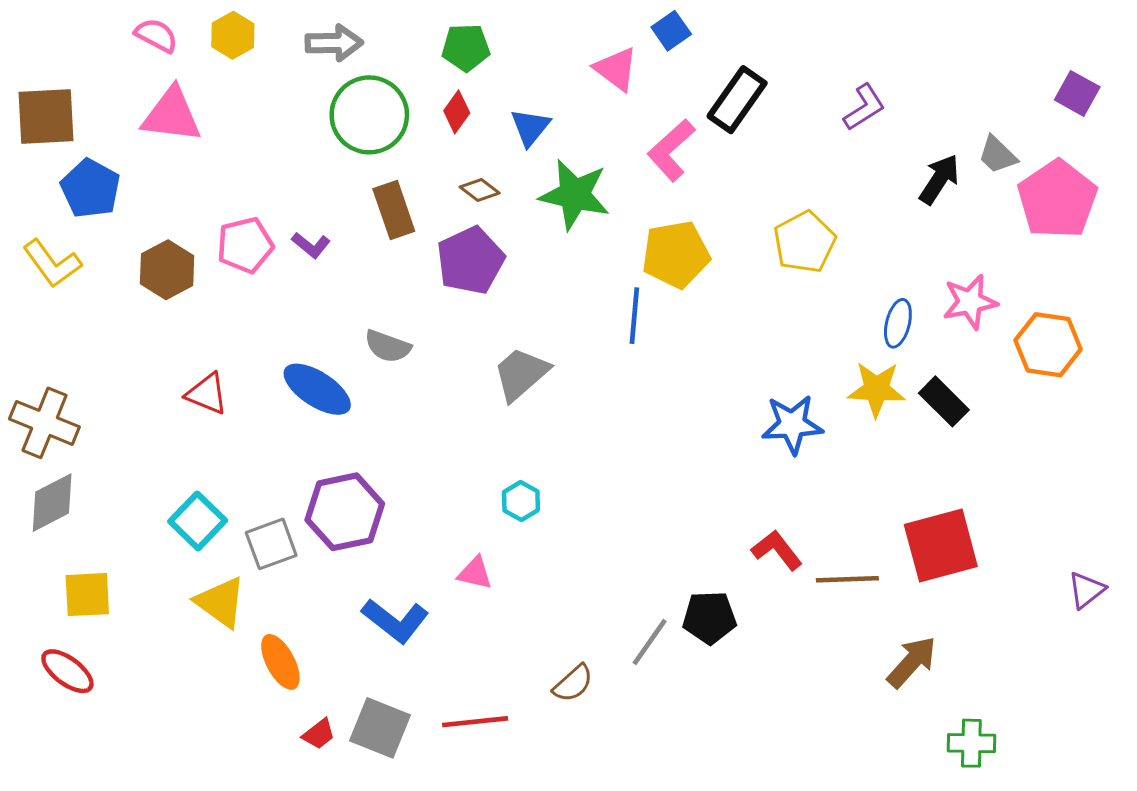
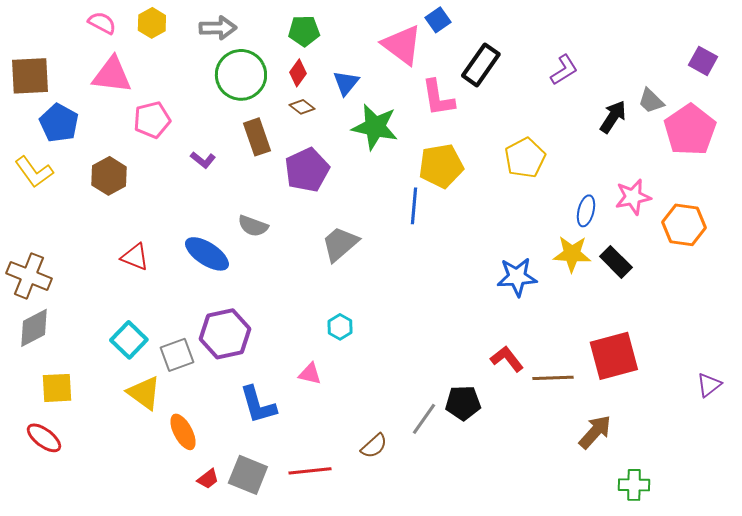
pink triangle: (616, 69) -> (402, 45), size x1.4
pink L-shape: (671, 150) -> (438, 98), turned -57
brown diamond: (480, 190) -> (302, 107), moved
pink pentagon: (245, 245) -> (152, 120), moved
blue L-shape: (395, 621) -> (258, 405), turned 36

